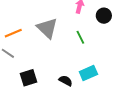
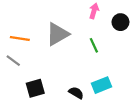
gray triangle: (47, 28) -> (57, 34), turned 45
orange line: (13, 33) -> (20, 39), turned 30

